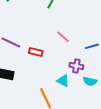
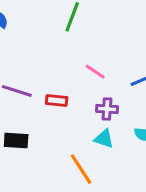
purple cross: (76, 66) -> (107, 109), moved

